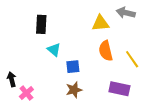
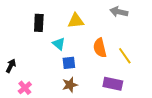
yellow triangle: (100, 23) -> (76, 21), moved
cyan triangle: (54, 50) -> (59, 44), moved
black arrow: (12, 79) -> (11, 66), moved, turned 40

